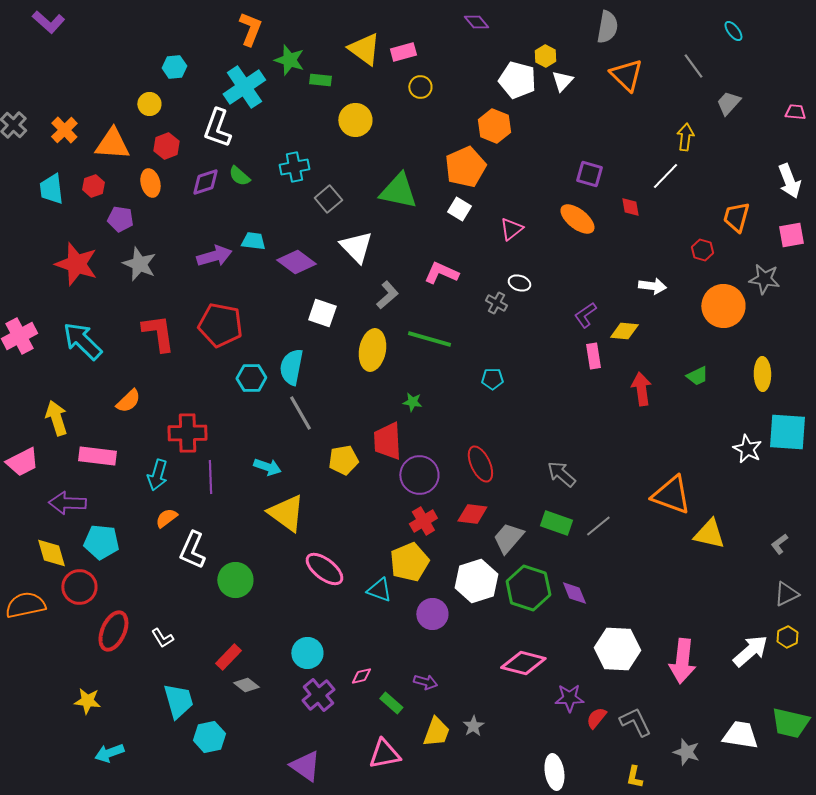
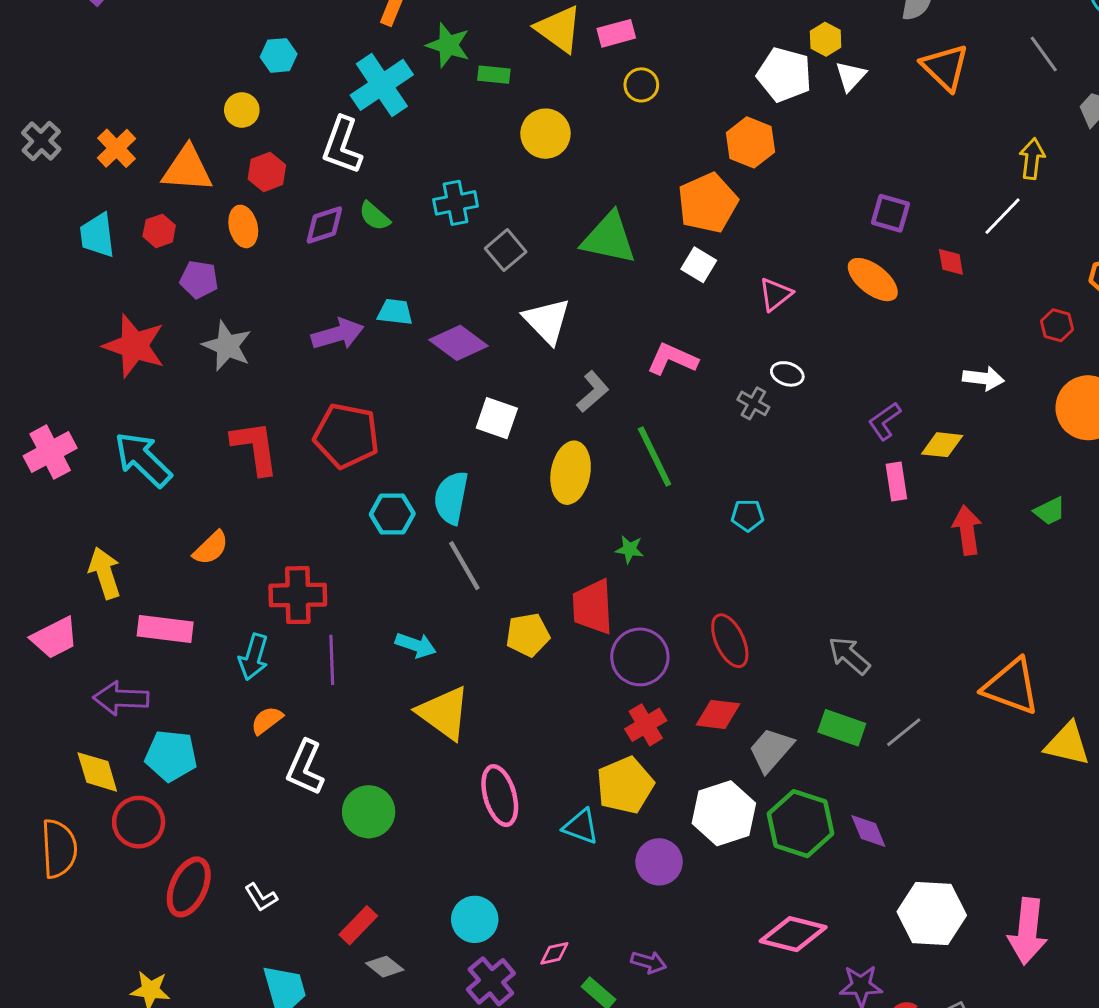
green line: (429, 339) -> (655, 456), turned 48
pink ellipse: (324, 569) -> (500, 796), turned 36
orange semicircle: (25, 605) -> (59, 849), turned 99

